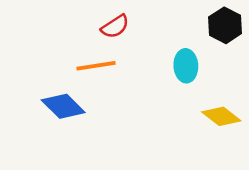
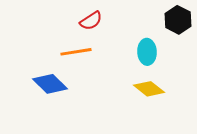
yellow diamond: (221, 116) -> (149, 89), moved

